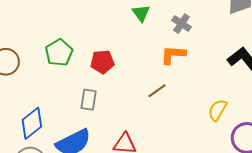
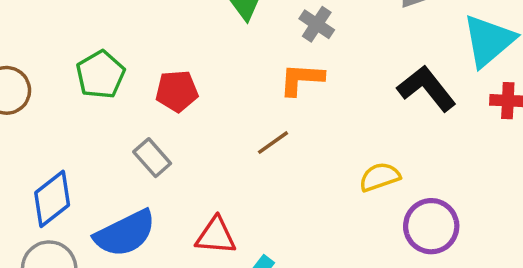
gray rectangle: (89, 100) -> (152, 158), turned -50
yellow semicircle: (218, 110) -> (380, 177), turned 40

